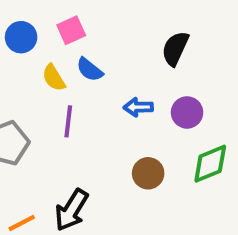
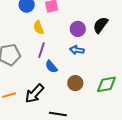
blue semicircle: (90, 70) -> (51, 67), moved
purple circle: (187, 112) -> (78, 29), moved

